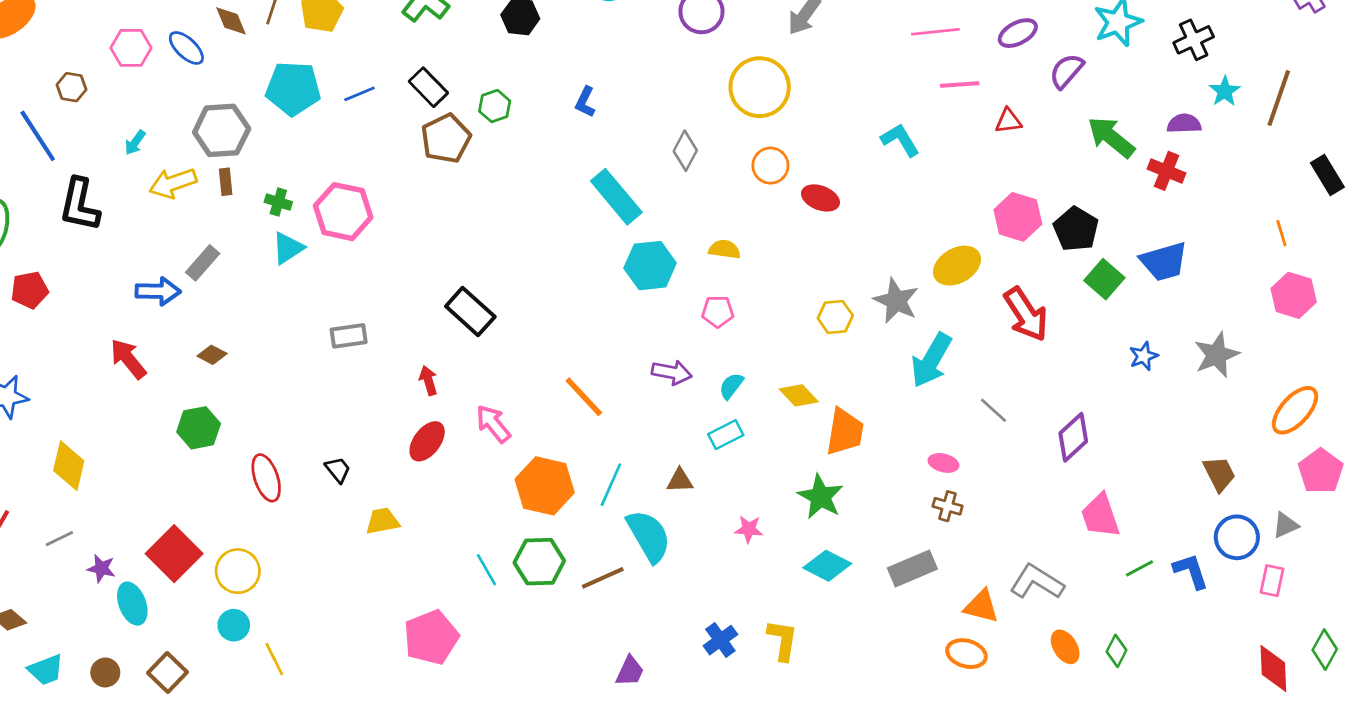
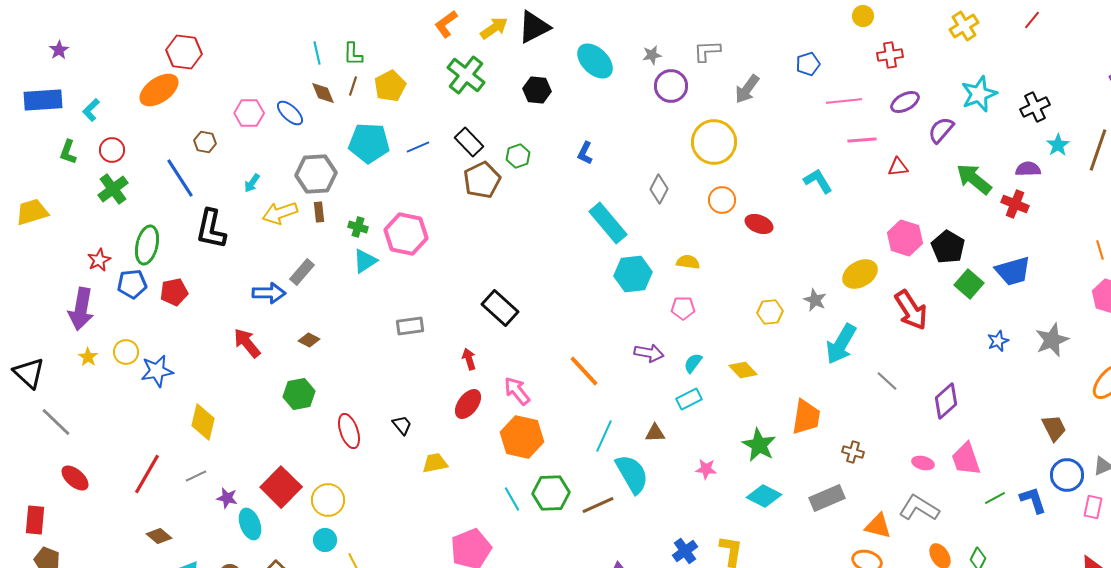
gray star: (896, 301) -> (815, 300), size x0.7
orange trapezoid: (845, 432) -> (806, 417), moved
pink ellipse: (943, 463) -> (923, 463), moved
orange hexagon: (545, 486) -> (522, 437), moved

